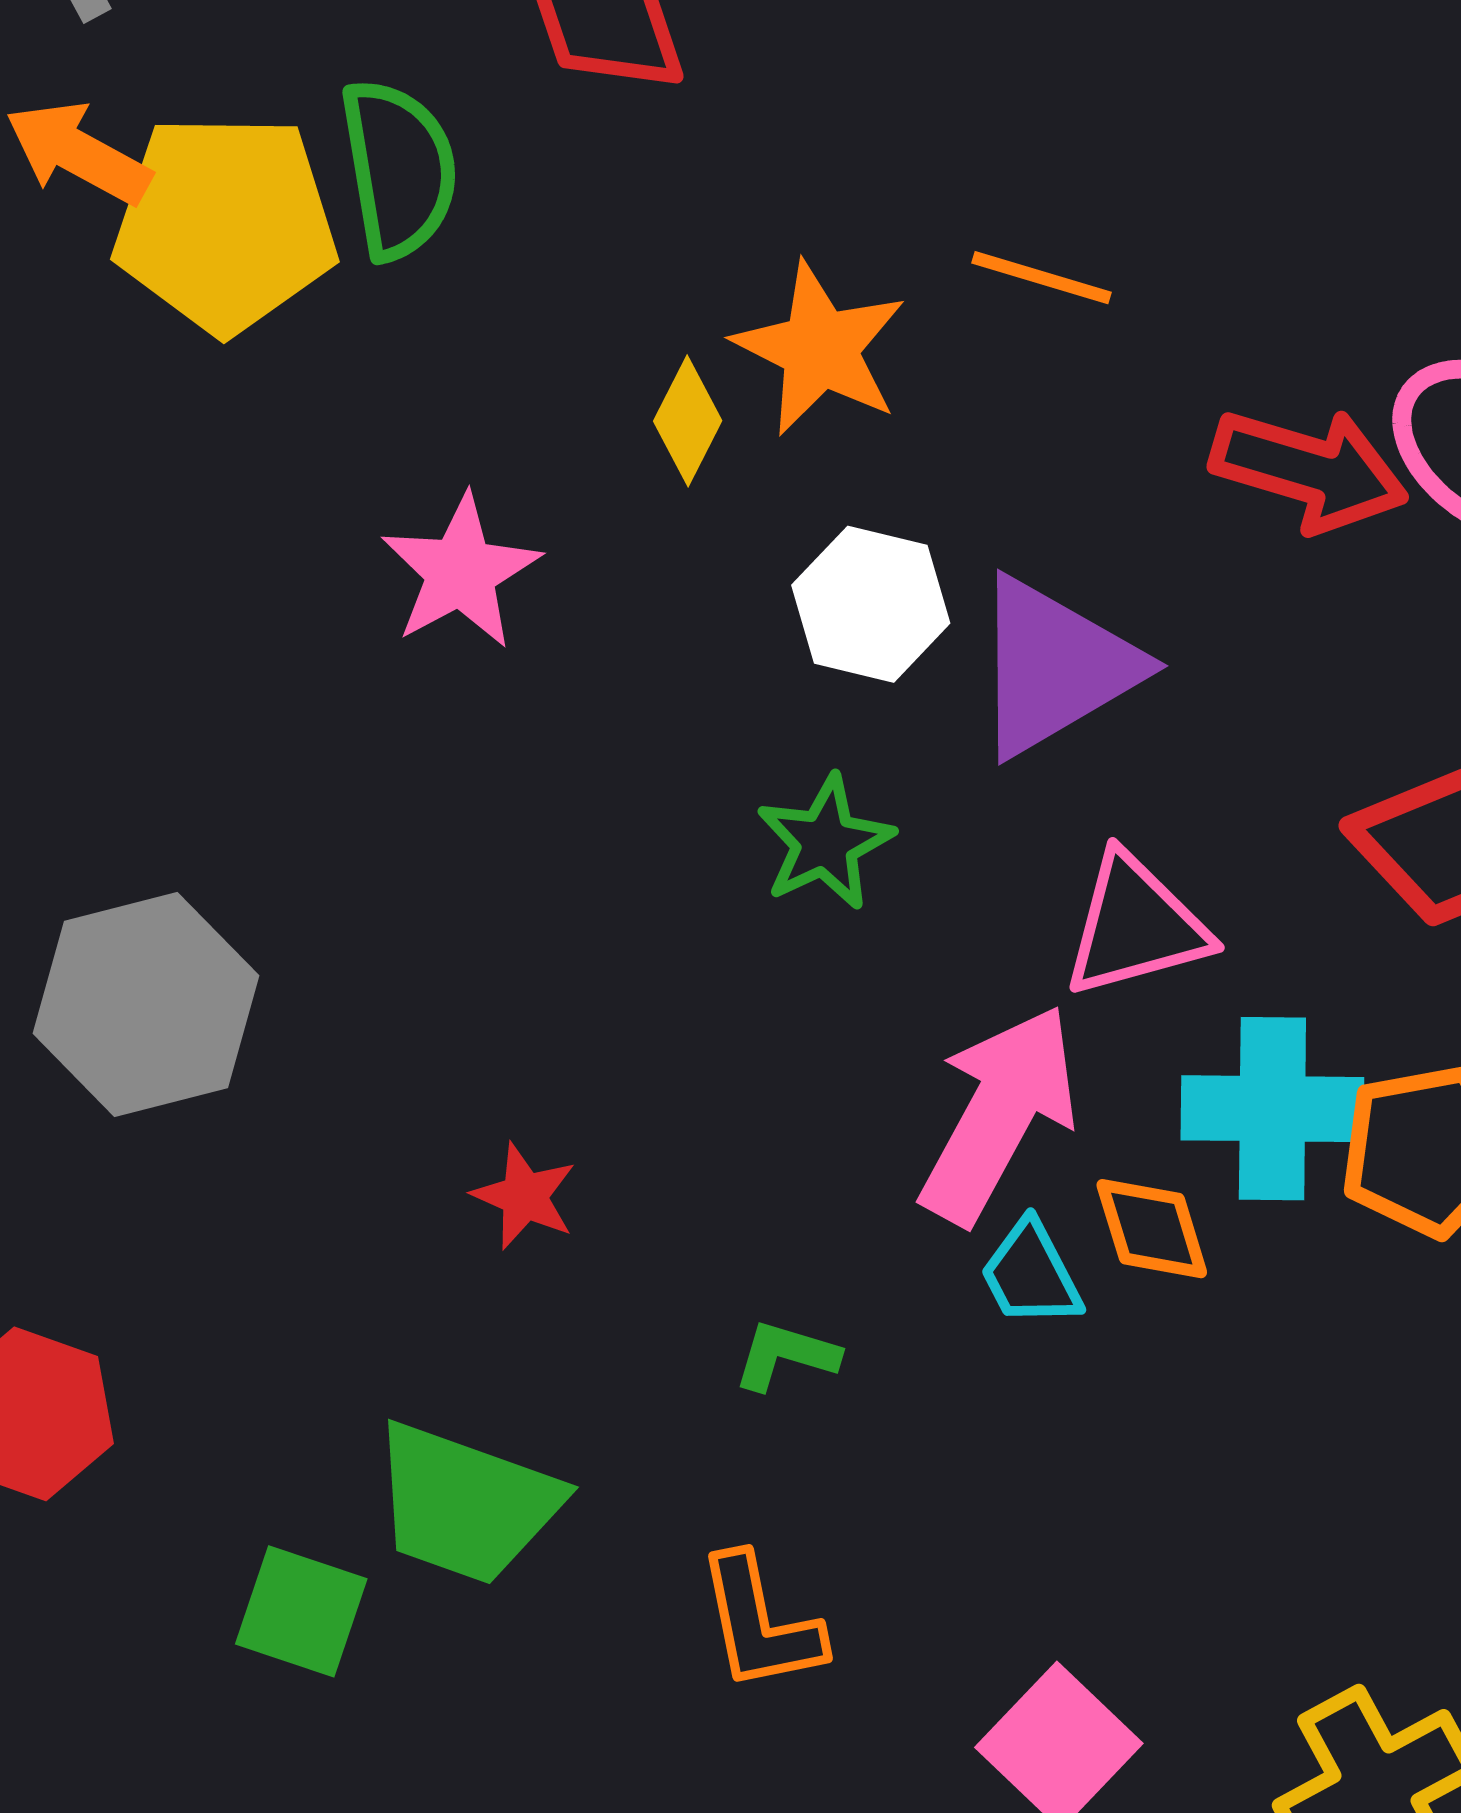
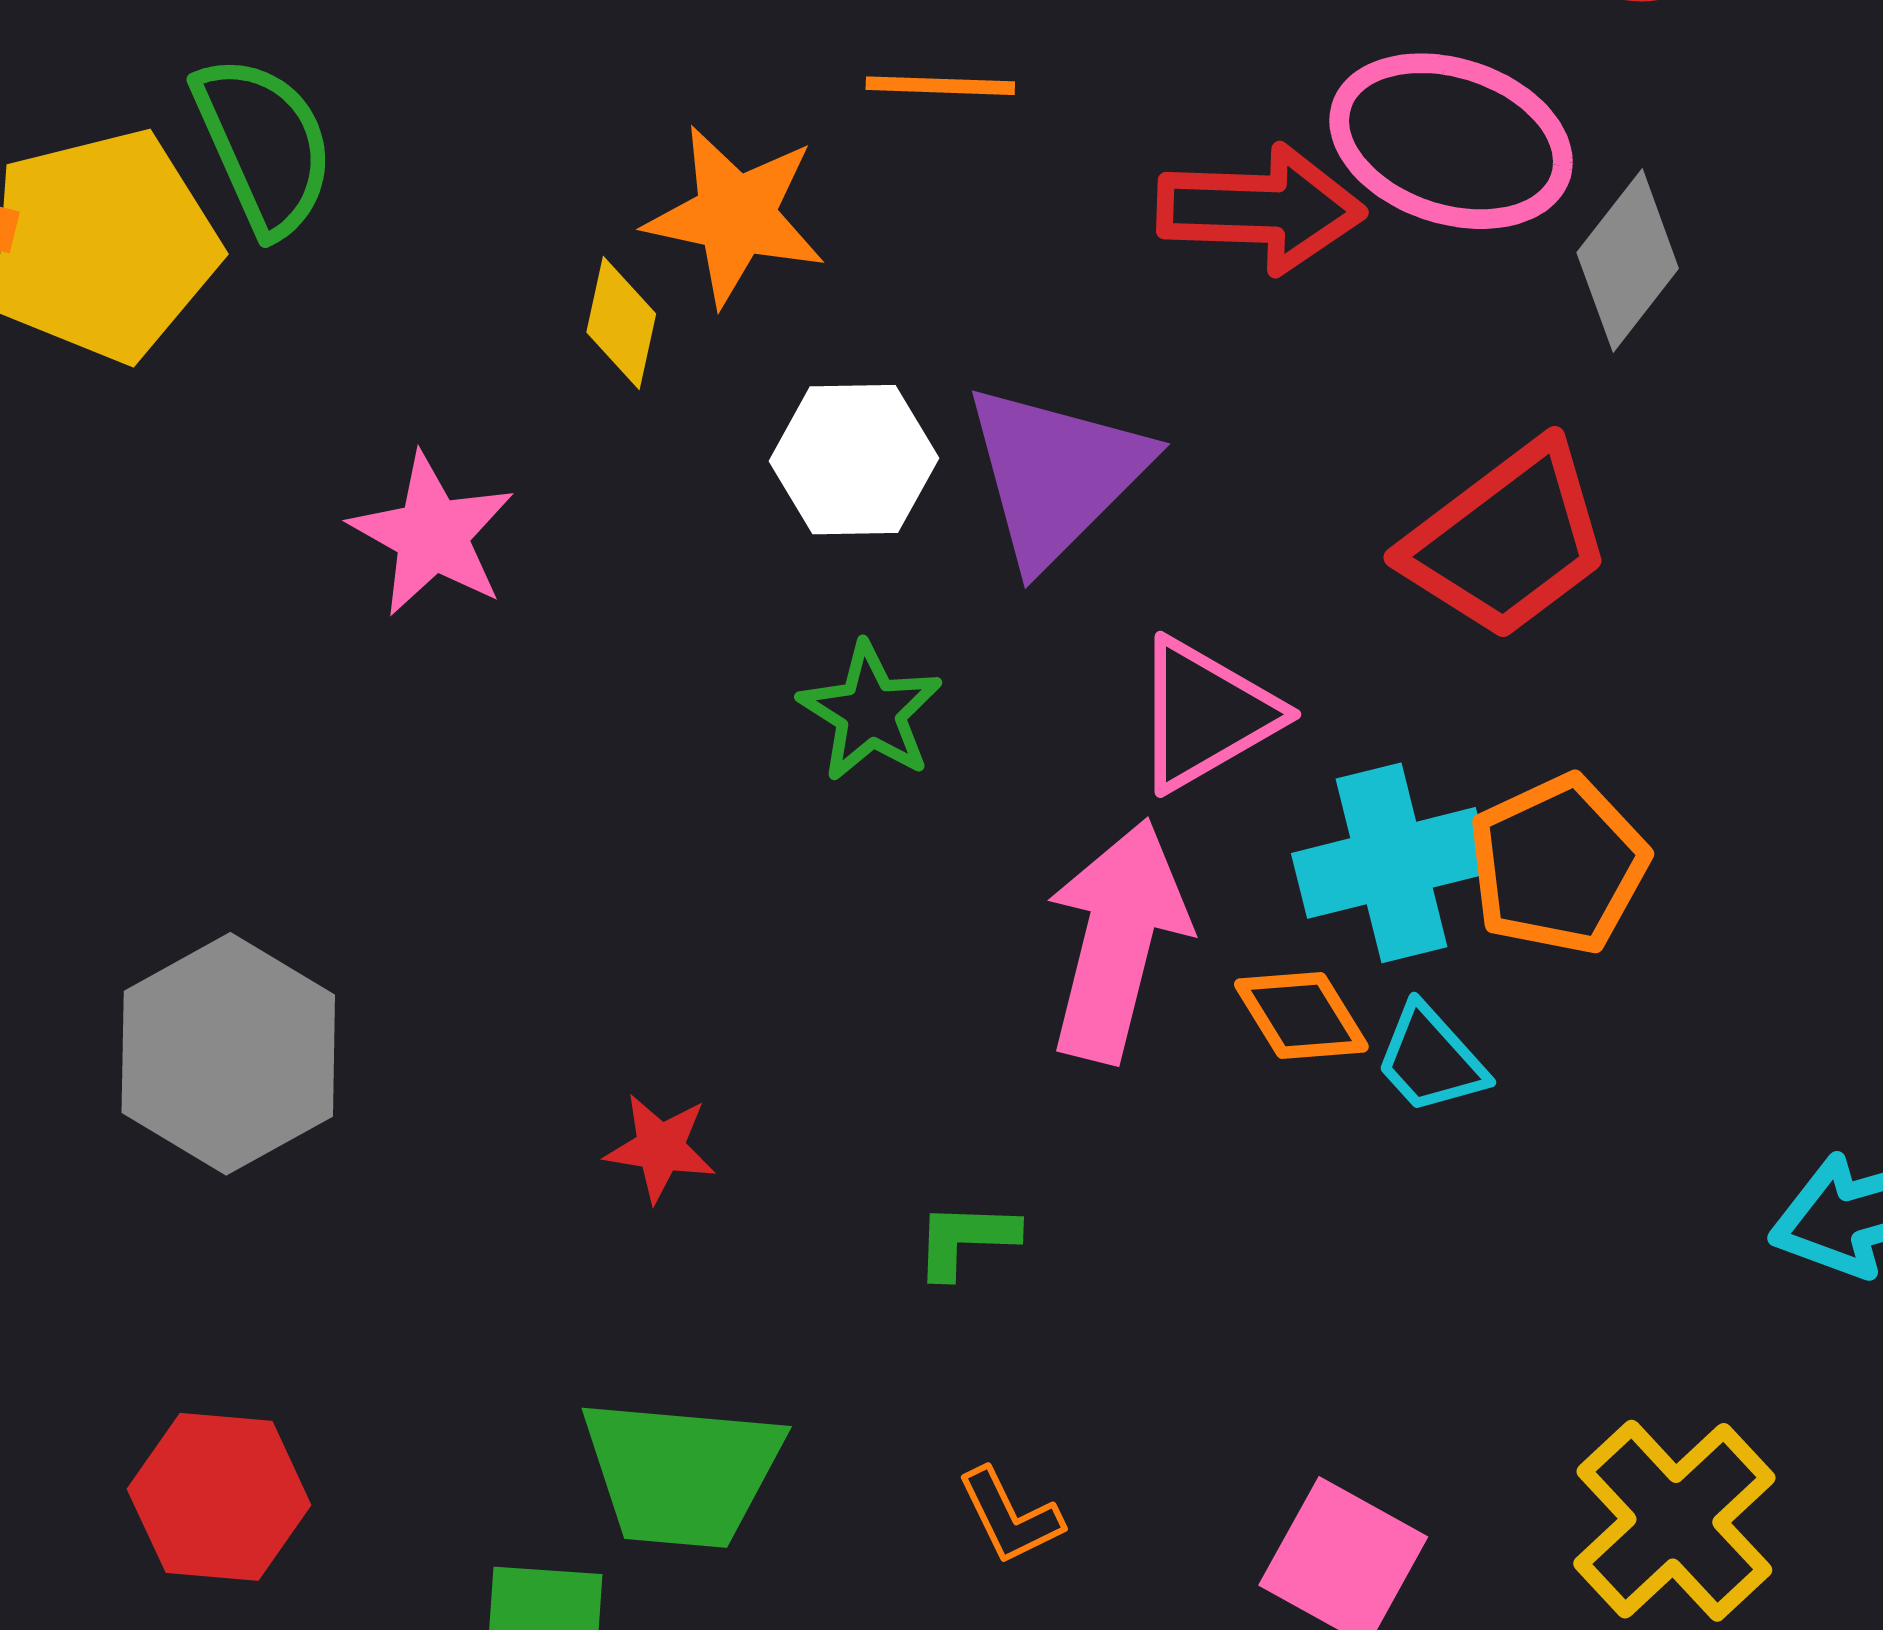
cyan trapezoid: (1031, 1274) -> (1431, 1059), moved
orange L-shape: (760, 1623) -> (1010, 1516), size x0.7

